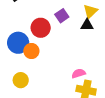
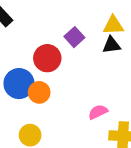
yellow triangle: (90, 11) -> (113, 25), turned 49
pink semicircle: (79, 73) -> (98, 112), moved

